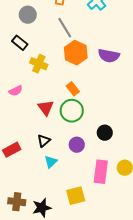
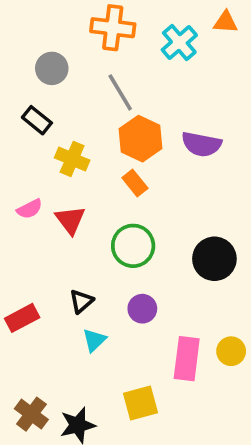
orange rectangle: (73, 89) -> (135, 183), moved
red triangle: (46, 108) -> (70, 220), moved
black circle: (105, 133) -> (214, 259), moved, size x1.5
brown cross: (17, 202) -> (31, 414), turned 30

